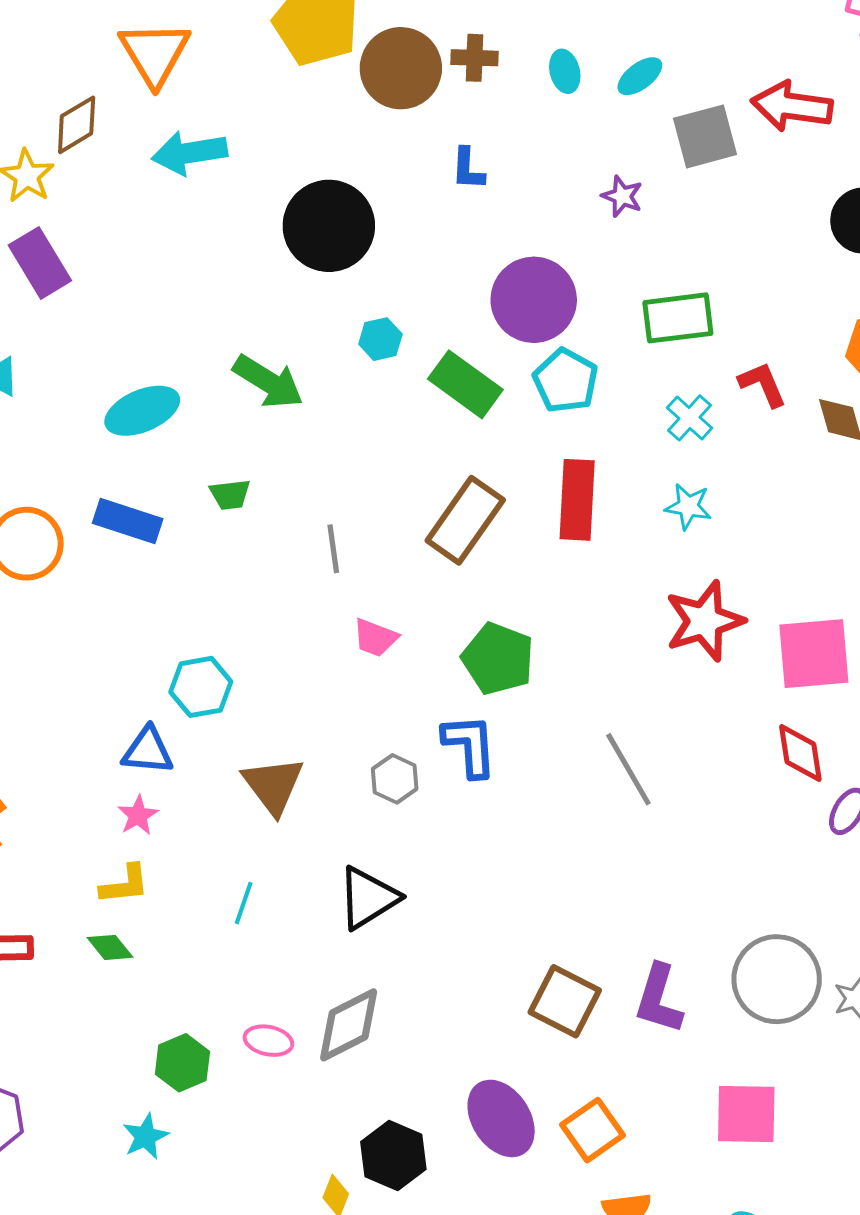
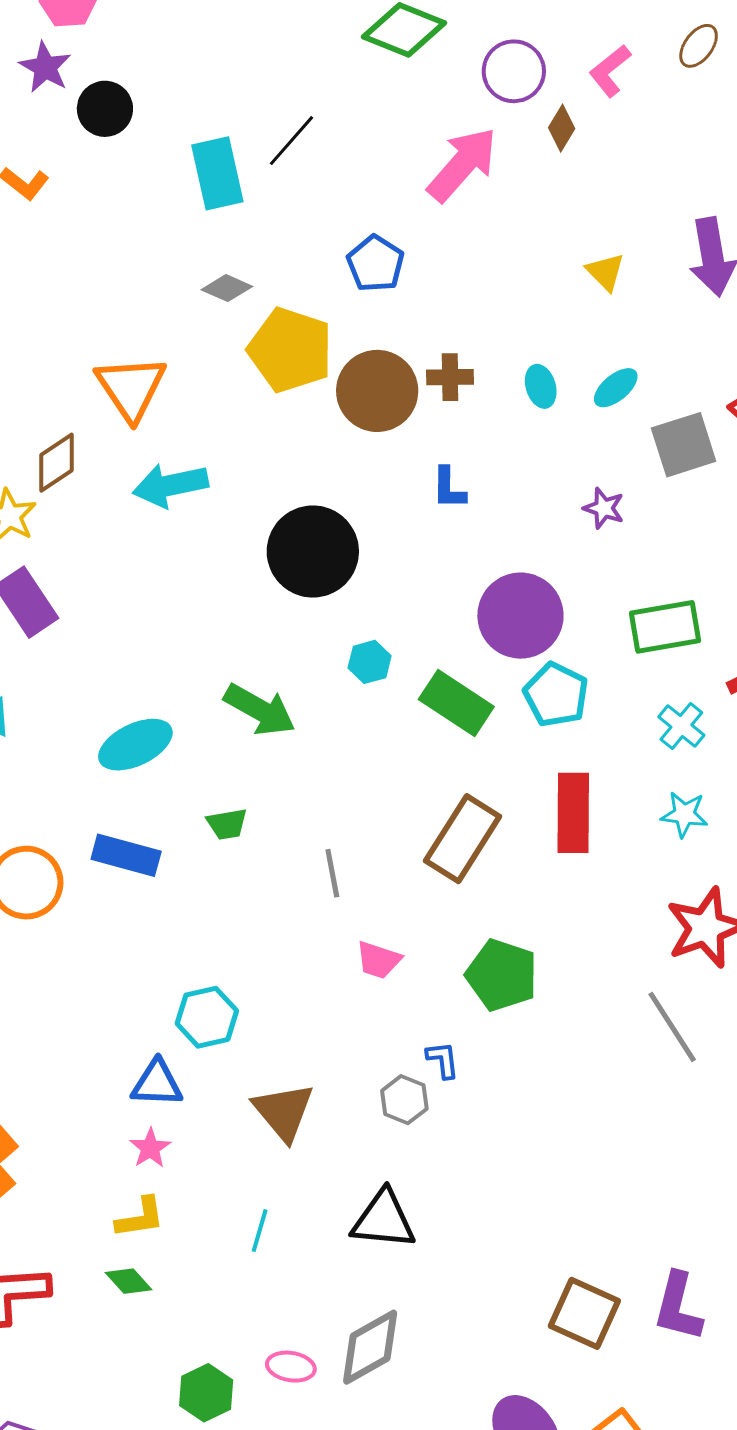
blue L-shape: (470, 745) -> (443, 1060), moved, size x0.6
gray line: (628, 769) -> (672, 1027), moved
black triangle: (368, 898) -> (383, 1220), turned 40

